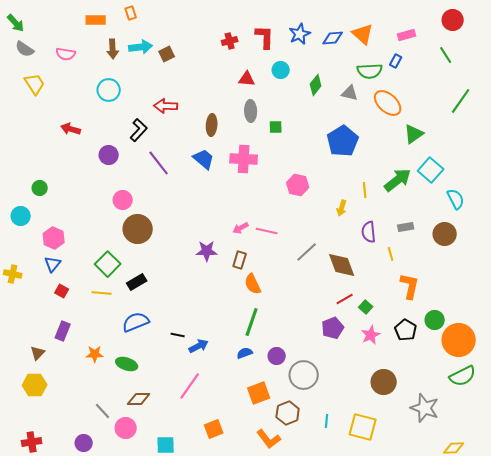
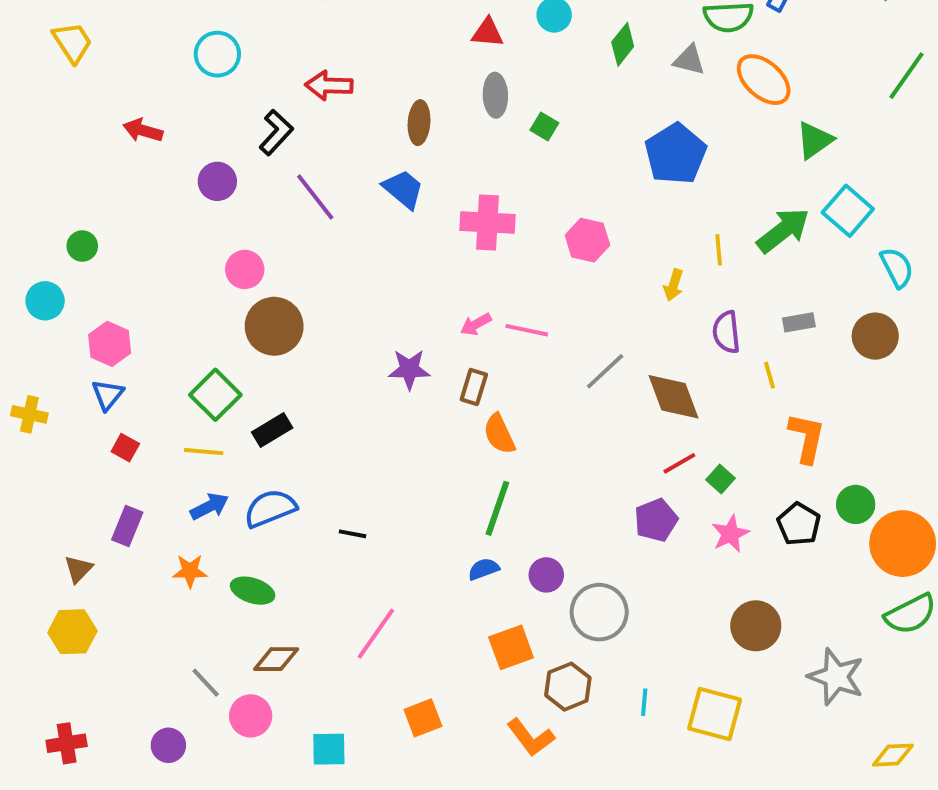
green square: (276, 127) -> (544, 127), turned 32
pink cross: (244, 159) -> (488, 222), moved
blue arrow: (199, 346) -> (210, 506), moved

